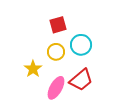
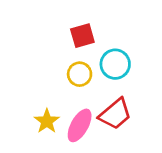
yellow star: (33, 69) -> (47, 121), moved

